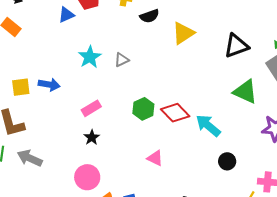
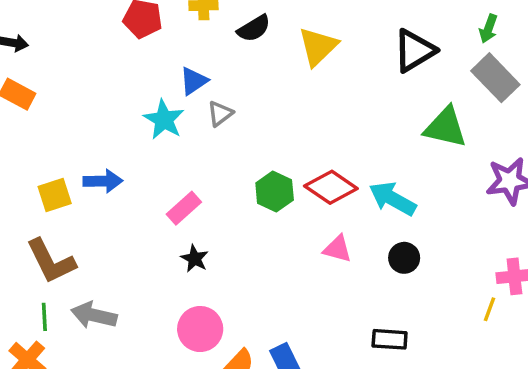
blue triangle: (66, 15) -> (194, 81), moved
pink triangle: (155, 158) -> (337, 249), moved
black circle: (227, 161) -> (404, 258), moved

